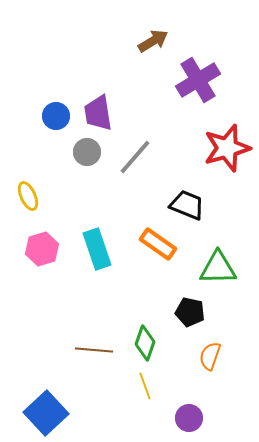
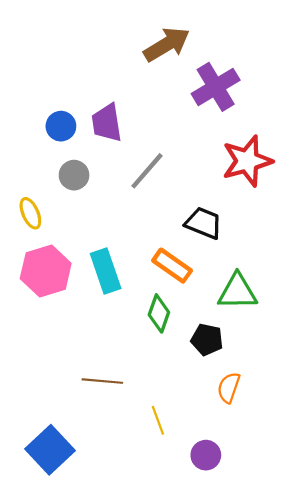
brown arrow: (153, 41) -> (167, 44), size x1.4
gray circle: (87, 152) -> (74, 175), moved
pink hexagon: (42, 249) -> (46, 271), size x1.4
green diamond: (145, 343) -> (159, 313), moved

